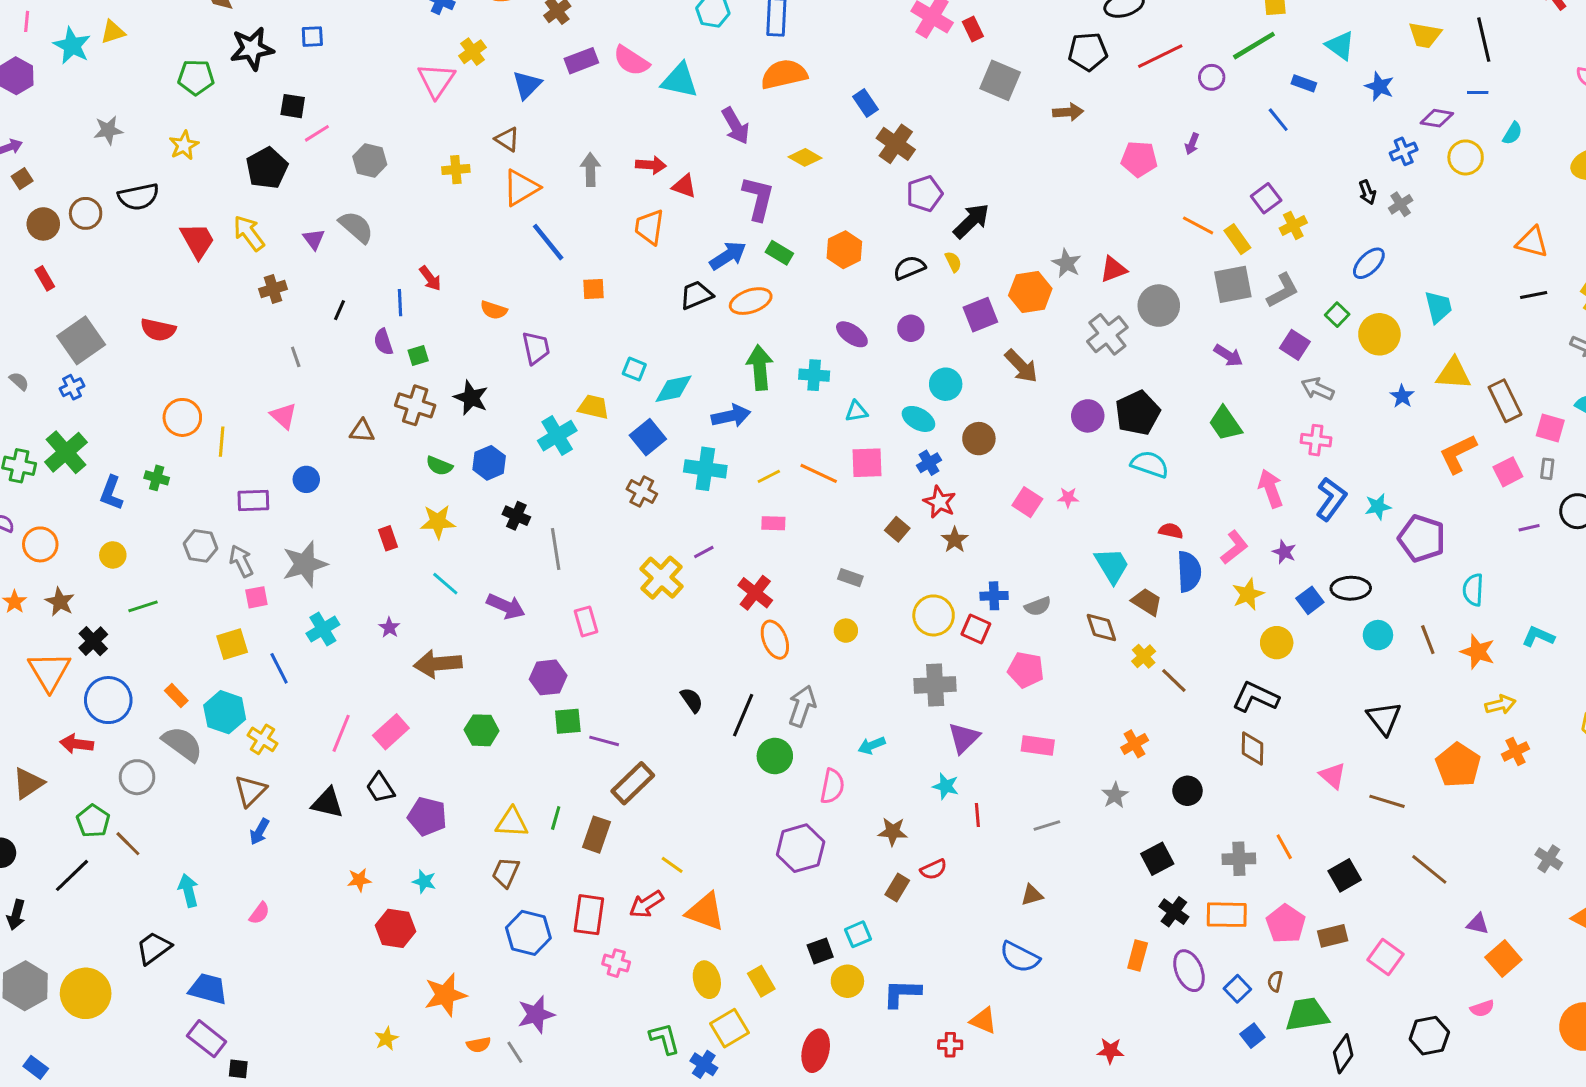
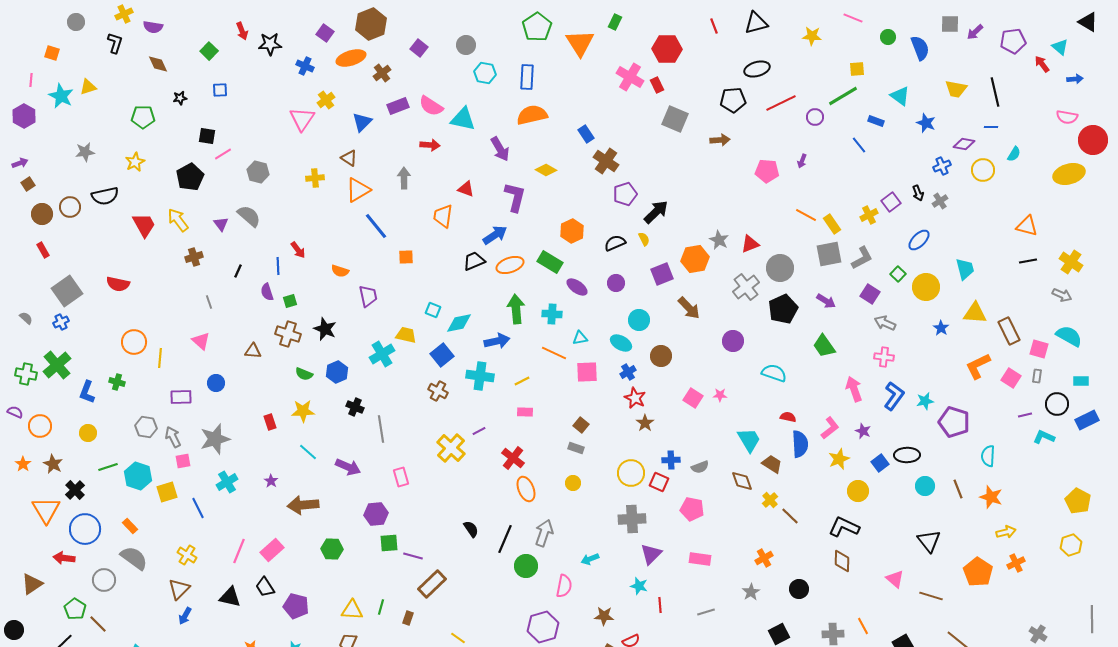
black star: (252, 49) -> (180, 98), size x0.5
red arrow: (651, 165) -> (430, 145), moved
purple square: (1266, 198) -> (891, 202), moved
green rectangle: (779, 253) -> (550, 262), moved, size x1.4
black pentagon: (1138, 413) -> (783, 309), moved
pink square: (1508, 472) -> (1011, 378), turned -30
orange line: (819, 473) -> (554, 353), moved
brown square: (897, 529) -> (581, 425), moved
cyan L-shape: (1538, 637) -> (1044, 437), moved
cyan hexagon: (225, 712) -> (138, 476), moved
brown rectangle: (596, 835) -> (408, 618), size x0.6

